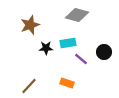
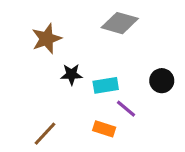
cyan rectangle: (68, 43) -> (106, 85), moved
purple line: (81, 59) -> (126, 109), moved

